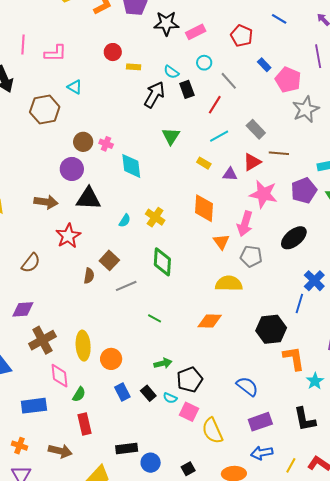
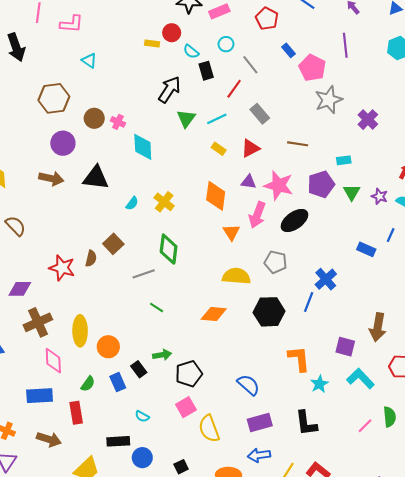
red circle: (113, 52) -> (172, 33), moved
black arrow: (154, 95) -> (169, 89), moved
brown hexagon: (45, 110) -> (54, 98), moved
gray rectangle: (256, 129) -> (260, 114), moved
cyan line: (219, 136) -> (217, 119), moved
red triangle: (252, 162) -> (250, 148), moved
purple circle: (72, 169) -> (63, 143), moved
purple triangle: (230, 174) -> (249, 182), moved
red star: (68, 236) -> (62, 268), moved, turned -30
black ellipse: (294, 238) -> (294, 221), moved
gray pentagon: (251, 256) -> (276, 262), moved
brown semicircle: (31, 263) -> (16, 226), moved, turned -85
gray line: (126, 286) -> (144, 274), moved
black hexagon: (271, 329) -> (269, 312), moved
black rectangle: (148, 393) -> (139, 369), moved
green semicircle: (79, 394) -> (88, 384), moved
cyan semicircle: (170, 398) -> (142, 416), moved
blue rectangle: (34, 406) -> (40, 396), moved
pink square: (189, 412) -> (186, 407), turned 30

